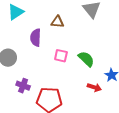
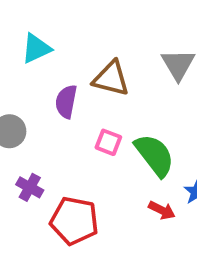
brown triangle: (57, 22) -> (111, 78), size x1.5
green semicircle: (86, 59) -> (155, 155), size x1.4

